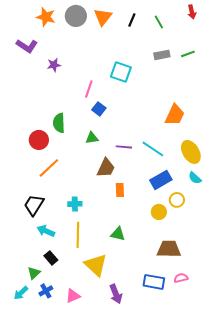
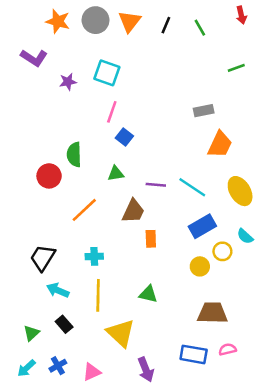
gray rectangle: (162, 55) -> (204, 111), moved
cyan square: (121, 72) -> (107, 73), moved
orange line: (49, 168) -> (84, 210), moved
cyan semicircle: (195, 178) -> (245, 236), moved
green triangle: (34, 273) -> (31, 333), moved

